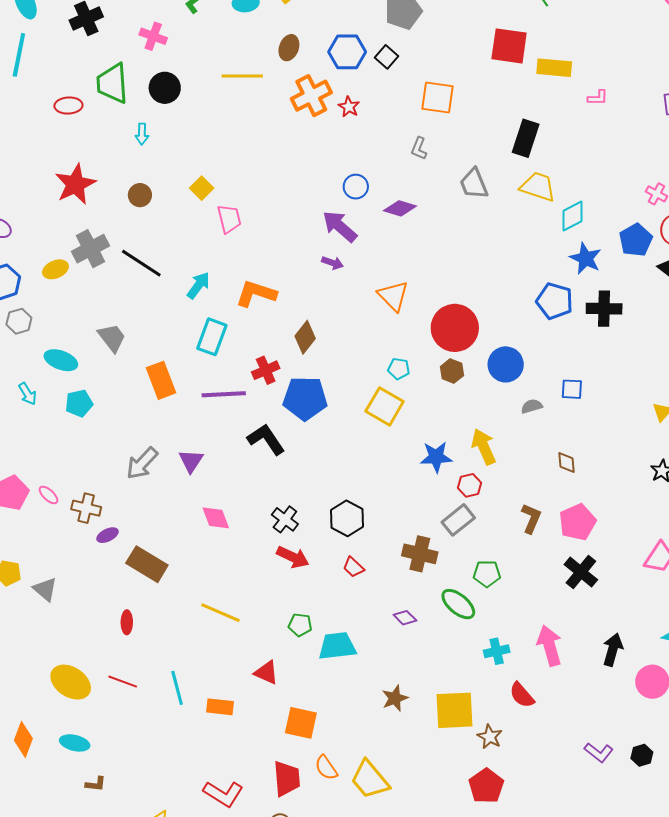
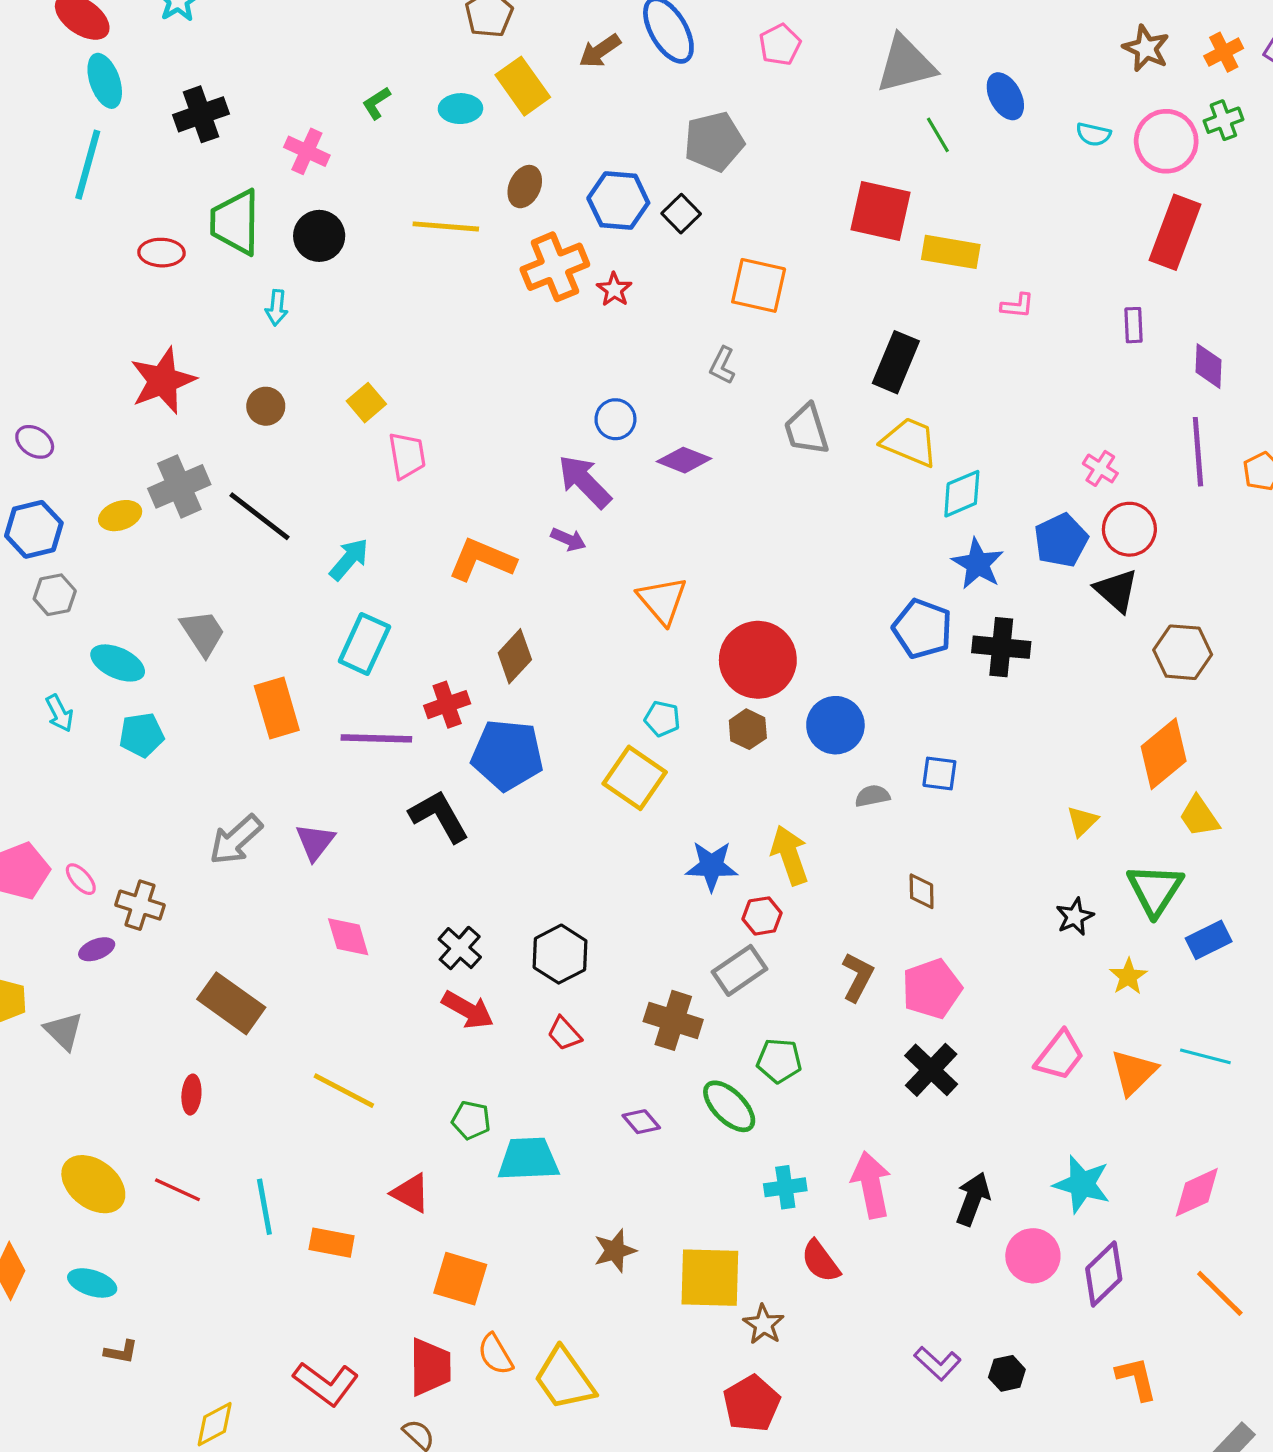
orange L-shape: (256, 294) -> (482, 560), moved
purple ellipse: (108, 535) -> (97, 949), moved

